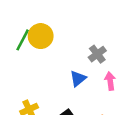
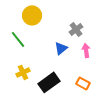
green line: (23, 40) -> (18, 39), moved, turned -66

